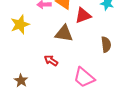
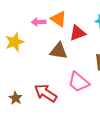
red arrow: (51, 60) -> (46, 93), moved, size x1.6
pink trapezoid: (84, 77) -> (79, 82), moved

